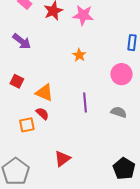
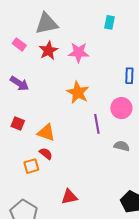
orange star: (79, 55) -> (78, 92), size x1.6
purple line: (85, 103) -> (97, 124), moved
red triangle: (62, 159) -> (69, 197), turned 30

